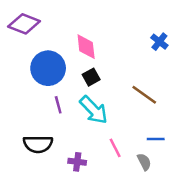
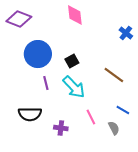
pink diamond: (86, 47) -> (75, 15), moved
blue line: (156, 139) -> (123, 110), turned 32

